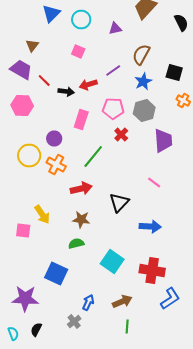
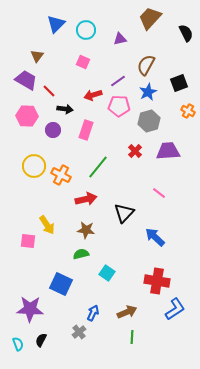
black square: (174, 72) -> (179, 83), turned -36
black arrow: (66, 92) -> (65, 109), moved
pink pentagon: (113, 108) -> (119, 106), moved
red cross: (121, 134) -> (135, 151), moved
purple circle: (54, 138) -> (53, 130), moved
purple trapezoid: (163, 140) -> (168, 151), turned -90
blue arrow: (150, 226) -> (155, 237), turned -140
cyan square: (112, 262) -> (107, 273), moved, size x0.7

